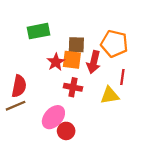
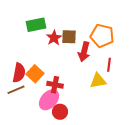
orange square: (72, 60) -> (35, 74), moved, turned 36
red star: (56, 62) -> (54, 38), moved
red cross: (73, 87) -> (55, 85), moved

